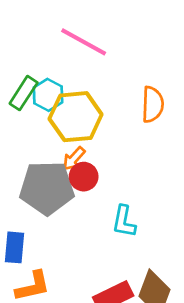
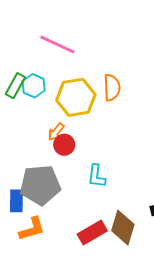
yellow hexagon: (76, 117) -> (76, 97), moved
gray pentagon: (47, 188) -> (40, 185), moved

